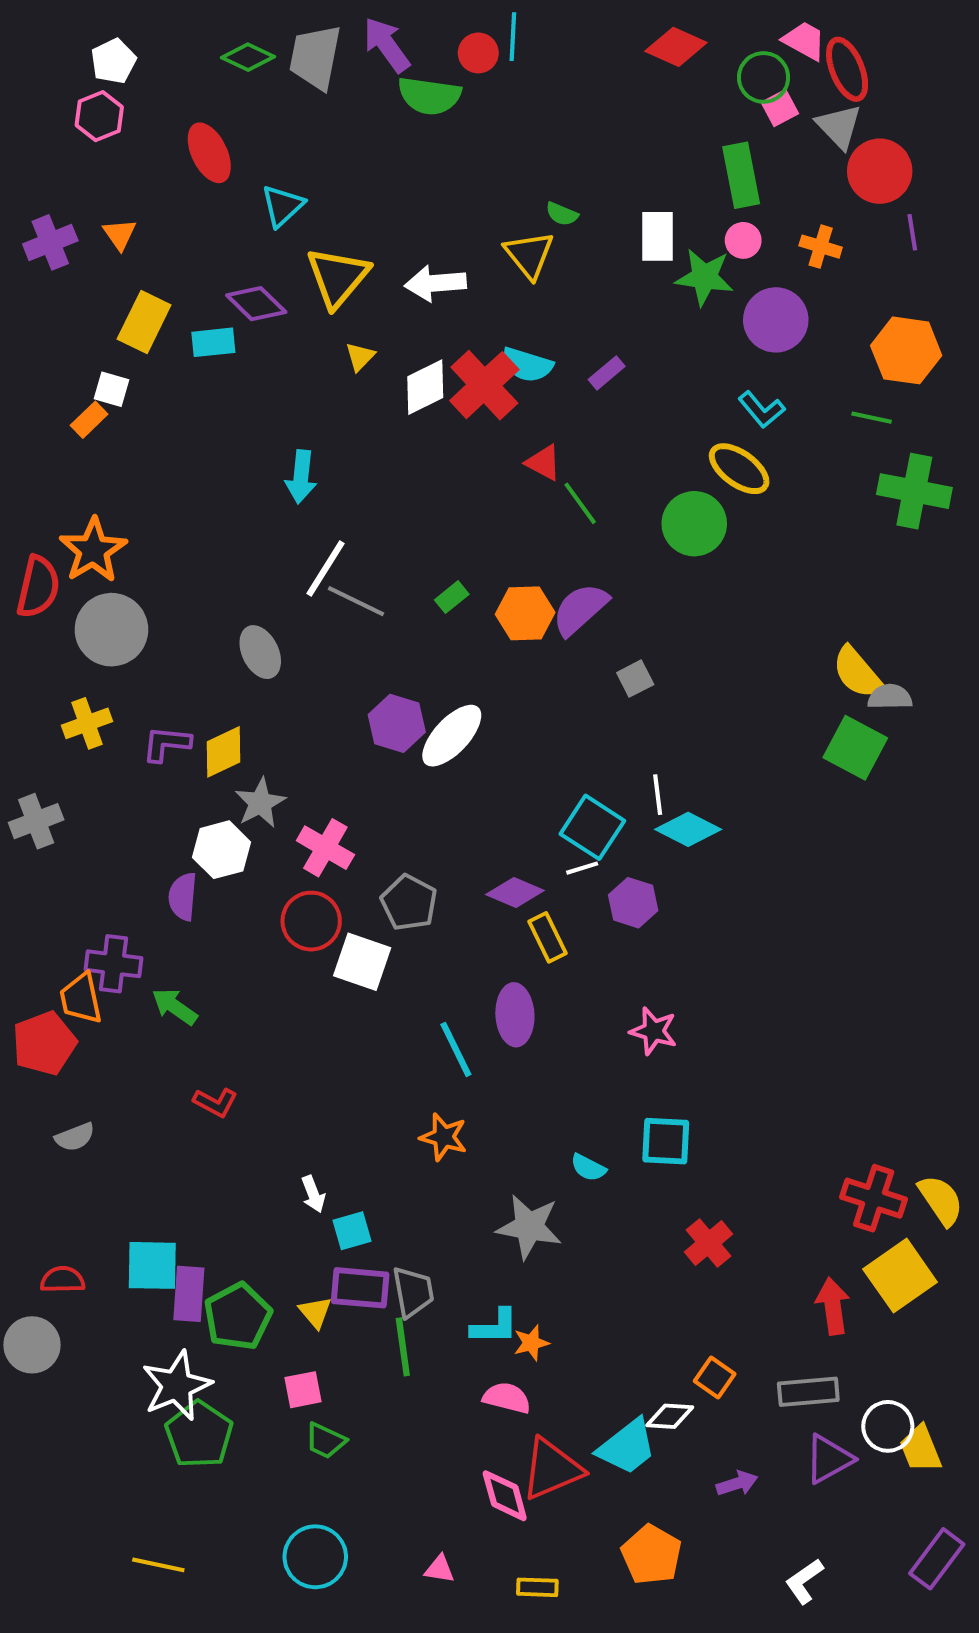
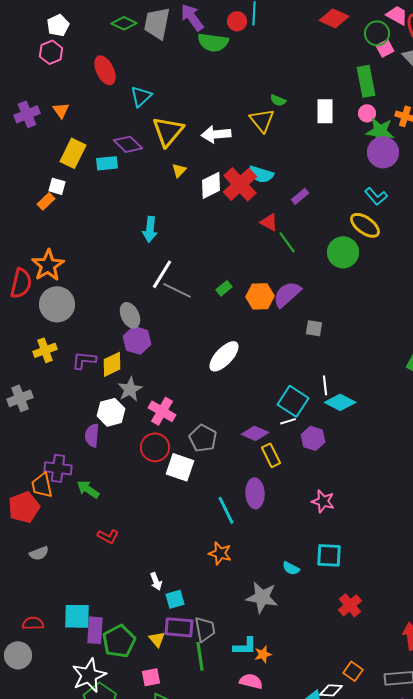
green star: (704, 277) -> (380, 131), moved
purple rectangle: (607, 373) -> (300, 196), moved
gray square: (635, 679) -> (314, 328), turned 36
purple hexagon: (397, 723) -> (137, 340), moved

